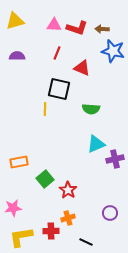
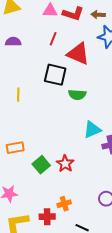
red triangle: (82, 68) -> (78, 54), size x1.4
yellow line: (45, 109) -> (18, 95), moved
green semicircle: (91, 109) -> (77, 95), moved
red star: (68, 190) -> (65, 164), moved

